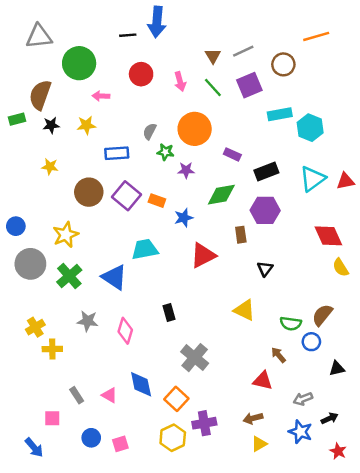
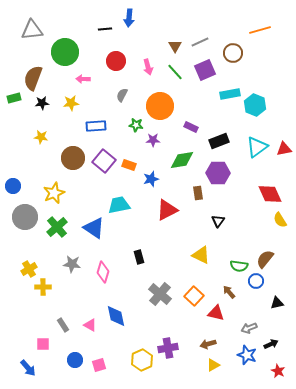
blue arrow: (157, 22) -> (129, 18), size x0.7
gray semicircle: (150, 131) -> (122, 95), moved
orange square: (176, 399) -> (194, 296), moved

